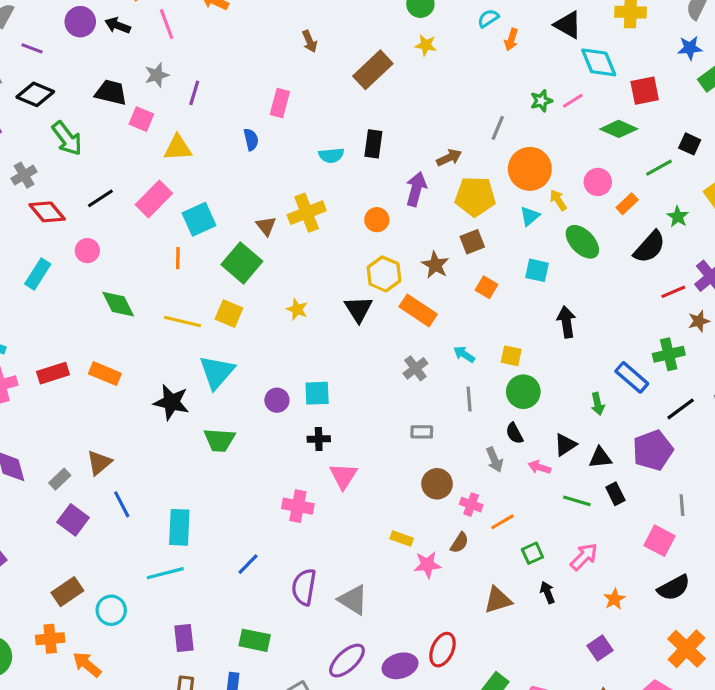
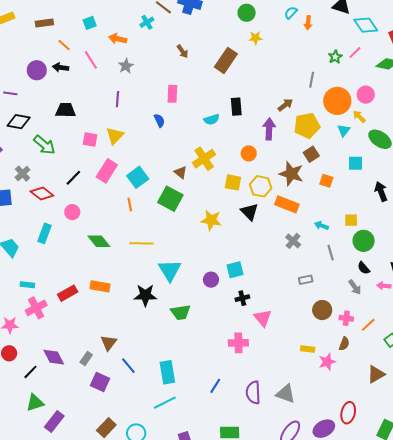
gray star: (157, 75) -> (126, 66), moved
pink square: (141, 119) -> (90, 140), moved
yellow triangle: (178, 148) -> (115, 136), turned -30
pink circle: (598, 182) -> (366, 95), moved
brown star: (435, 265) -> (291, 174), size x1.4
yellow star: (297, 309) -> (211, 220), size x1.5
yellow square: (229, 314) -> (233, 182), moved

